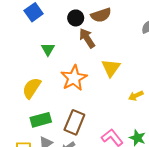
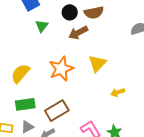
brown arrow: (87, 38) -> (78, 33), turned -90
green triangle: (48, 49) -> (42, 26), moved
brown rectangle: (74, 122) -> (57, 111), turned 30

